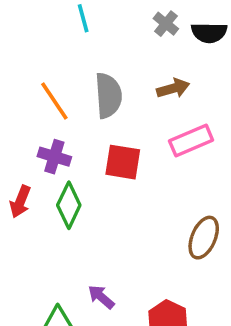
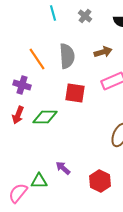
gray cross: (166, 24) -> (85, 16), moved
purple cross: (54, 157) -> (22, 85), moved
green diamond: (69, 205) -> (45, 117), turned 65

